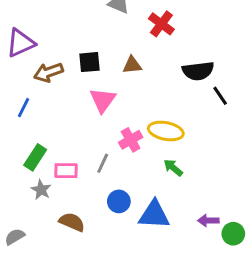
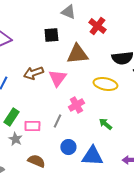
black square: (89, 62) -> (51, 35), moved
brown triangle: (132, 65) -> (77, 54), size x1.6
brown arrow: (48, 72) -> (33, 73), moved
yellow ellipse: (166, 131) -> (105, 84), moved

